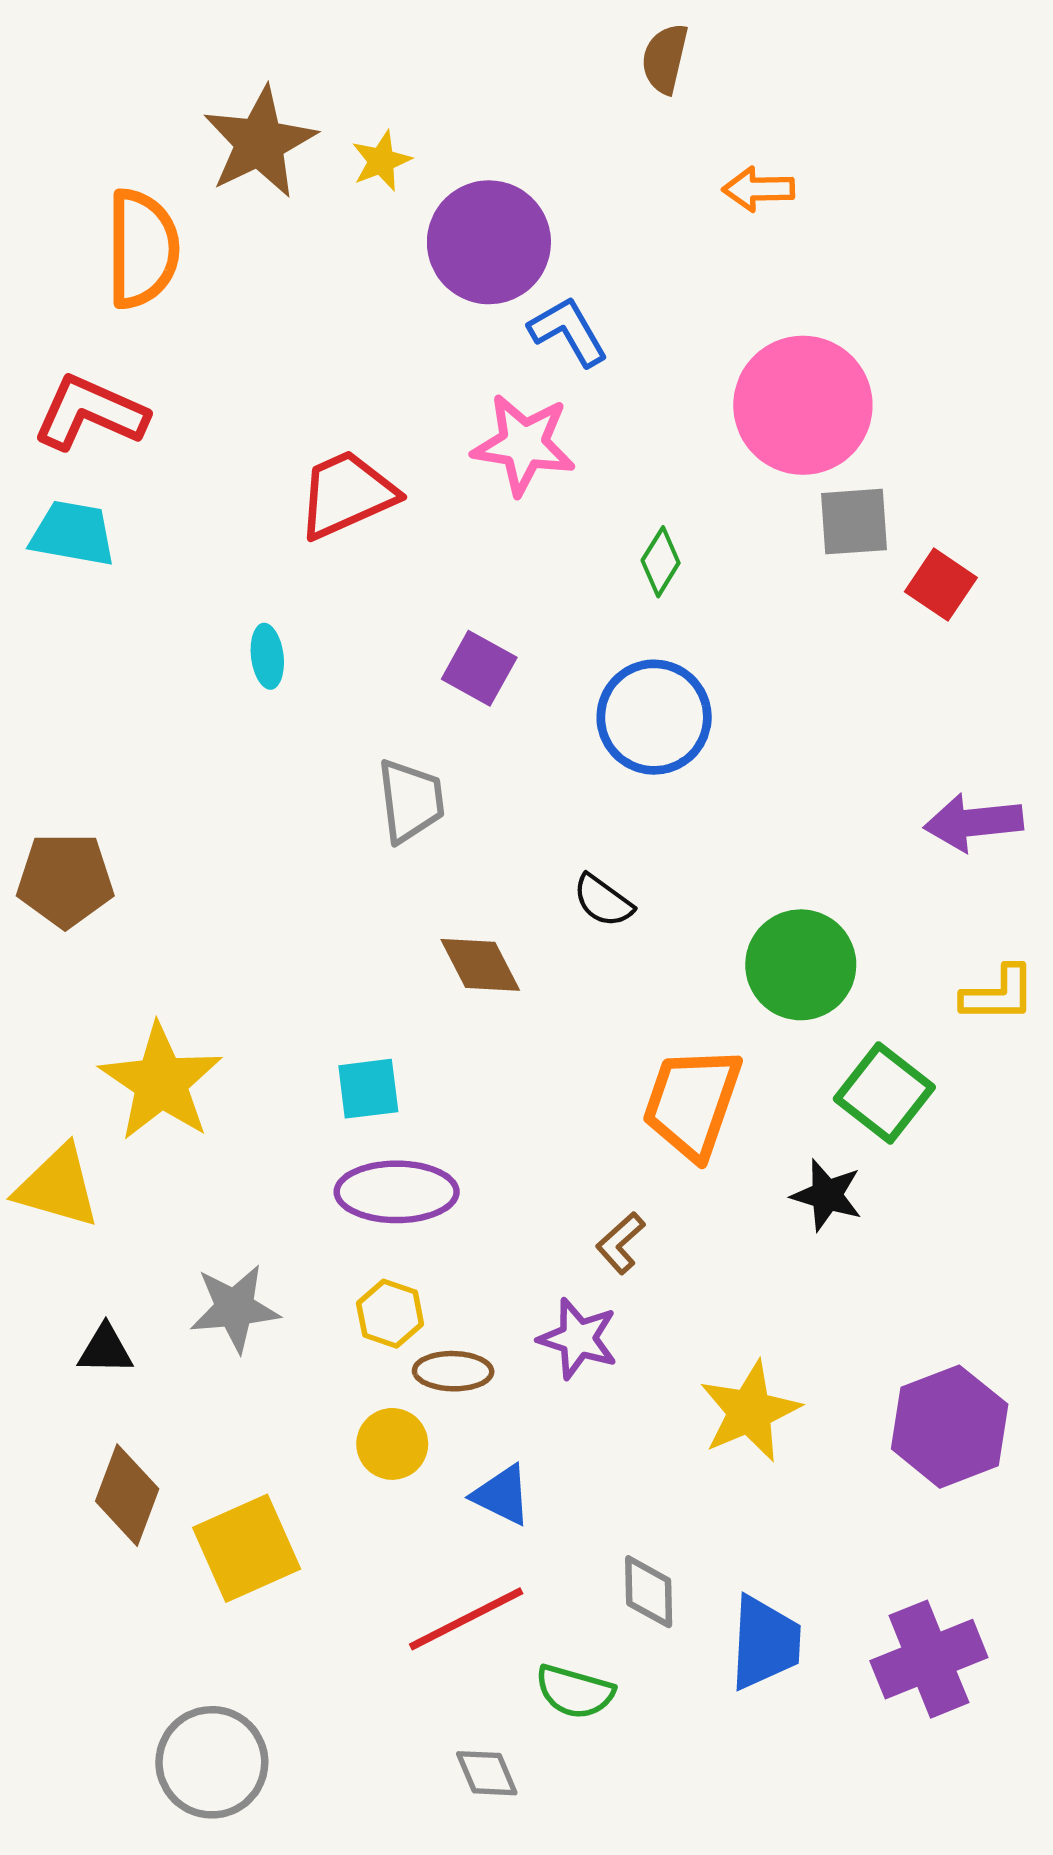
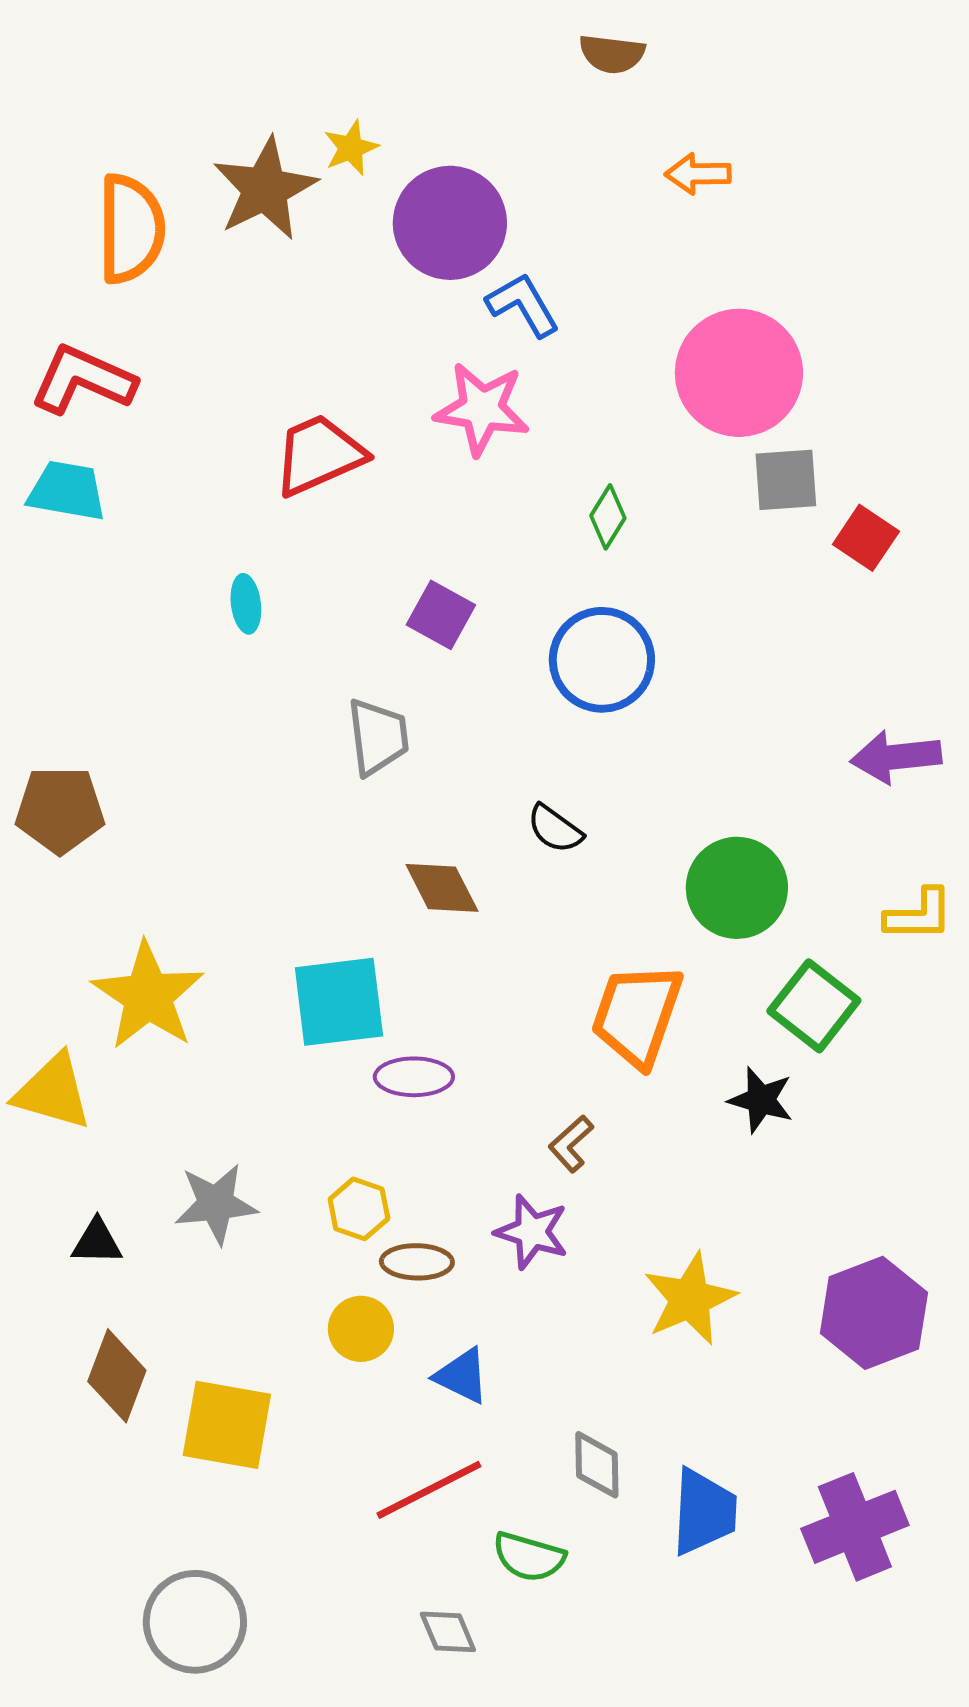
brown semicircle: (665, 59) -> (612, 54), turned -96
brown star: (260, 142) -> (265, 189), moved
cyan square: (368, 1089) -> (339, 1002), size x1.6
purple ellipse: (397, 1192) -> (414, 1077), moved, size x0.7
yellow square: (247, 1548) -> (227, 1425), turned 34

